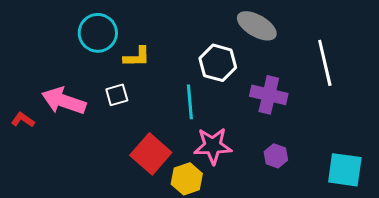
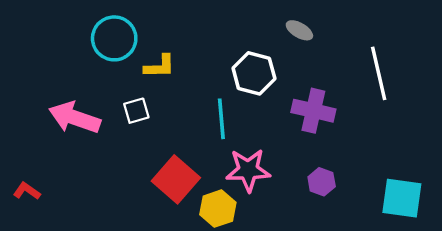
gray ellipse: (257, 26) -> (299, 30), size x0.6
red L-shape: (23, 120) -> (27, 191), moved

